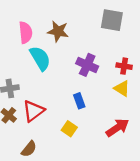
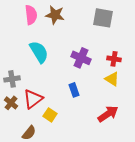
brown star: (58, 31) -> (55, 15), moved
pink semicircle: (26, 32) -> (31, 15), moved
yellow square: (69, 129) -> (50, 115), moved

